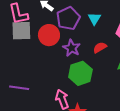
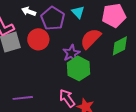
purple star: (72, 48) -> (71, 53), moved, turned 30
red semicircle: (100, 48) -> (91, 39), size x1.6

